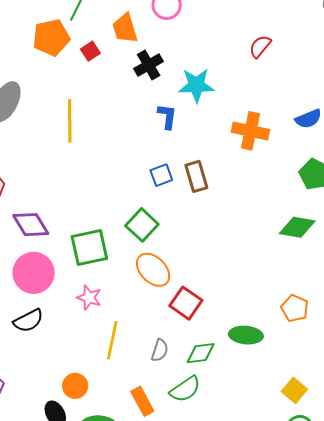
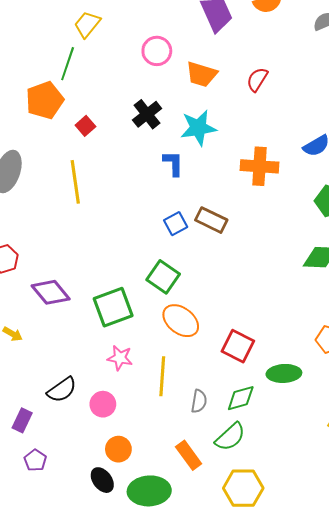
orange trapezoid: (125, 28) -> (202, 74), moved, turned -48
red square: (90, 51) -> (85, 126), moved
brown rectangle: (196, 176) -> (211, 220), turned -40
pink circle: (34, 273) -> (103, 404), moved, size x0.6
red square: (186, 303) -> (238, 346), moved
yellow line: (112, 340) -> (162, 376), moved

